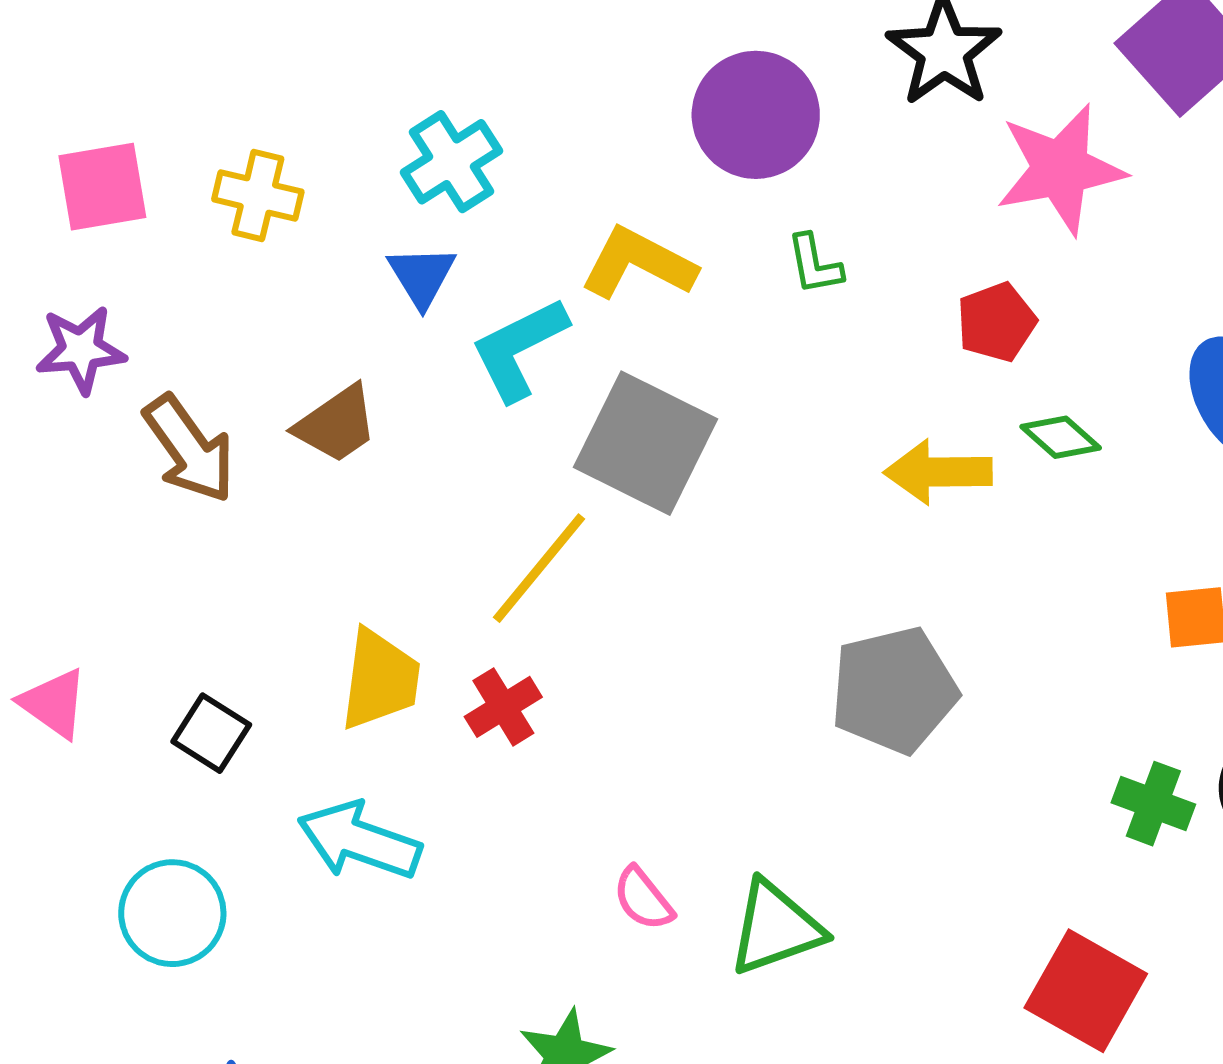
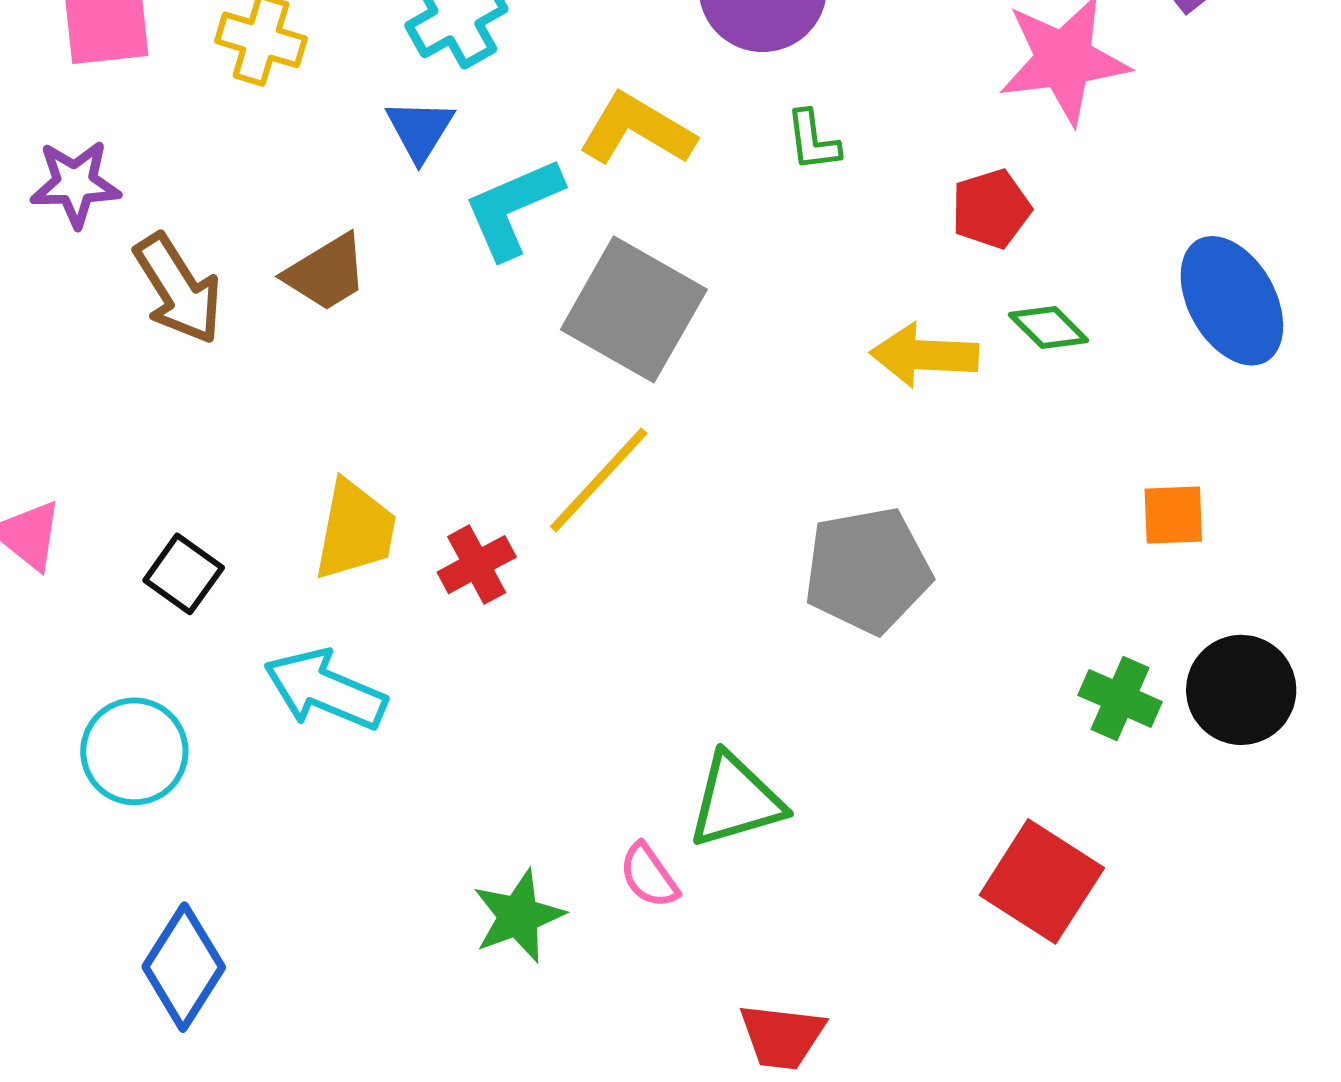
yellow line: (539, 568) -> (599, 480), moved
pink semicircle: (643, 899) -> (649, 876), moved

